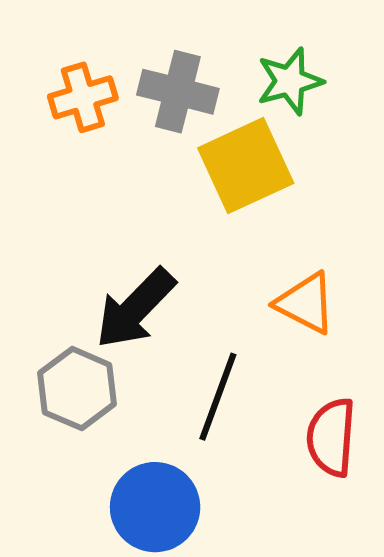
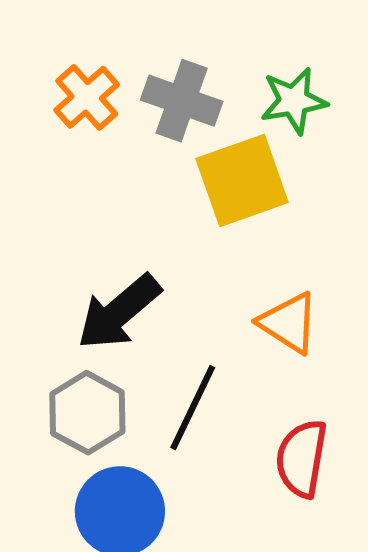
orange cross: (83, 97) -> (87, 97), turned -30
gray hexagon: (77, 389) -> (87, 413), moved

